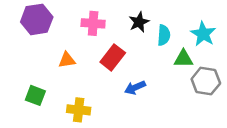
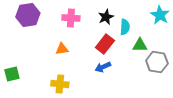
cyan star: (203, 34) -> (160, 15), moved
red rectangle: (113, 57) -> (105, 44), moved
orange triangle: (67, 60) -> (62, 49), moved
green square: (35, 95) -> (12, 74), moved, turned -35

